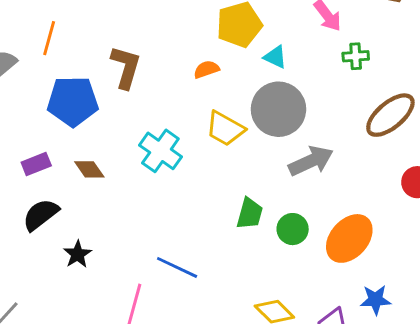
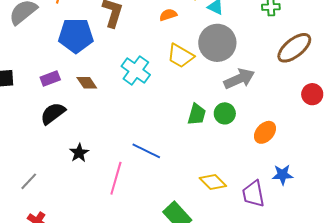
green circle: (293, 229) -> (225, 113), moved
orange ellipse: (349, 238) -> (265, 132), size x0.7
black star: (77, 254) -> (79, 153), moved

